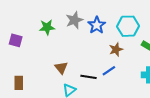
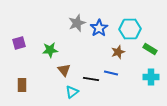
green star: (47, 27) -> (50, 50), moved
purple square: (16, 40) -> (19, 43), turned -32
blue line: (109, 71) -> (111, 73), turned 48

